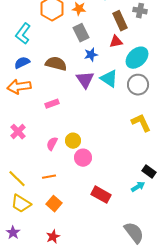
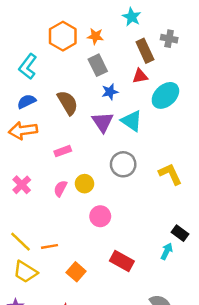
brown semicircle: (56, 64) -> (68, 103), turned 45
gray circle: (138, 85) -> (123, 164), moved
yellow circle: (73, 141) -> (85, 184), moved
pink semicircle: (52, 144) -> (60, 188), moved
orange line: (49, 177) -> (49, 246), moved
cyan arrow: (138, 187) -> (167, 251), turned -32
orange square: (54, 204) -> (76, 272), moved

